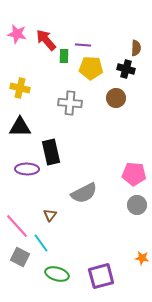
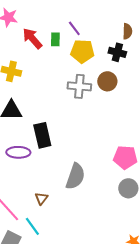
red arrow: (46, 40) -> (32, 38), moved
purple line: (83, 45) -> (74, 28), turned 49
gray cross: (70, 103) -> (79, 86), moved
gray semicircle: (84, 193) -> (75, 176), turned -44

